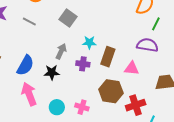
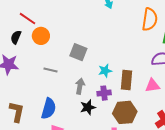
gray line: (29, 22) -> (51, 70), moved
black star: (52, 72) -> (88, 107), moved
brown hexagon: (111, 91) -> (125, 112), moved

